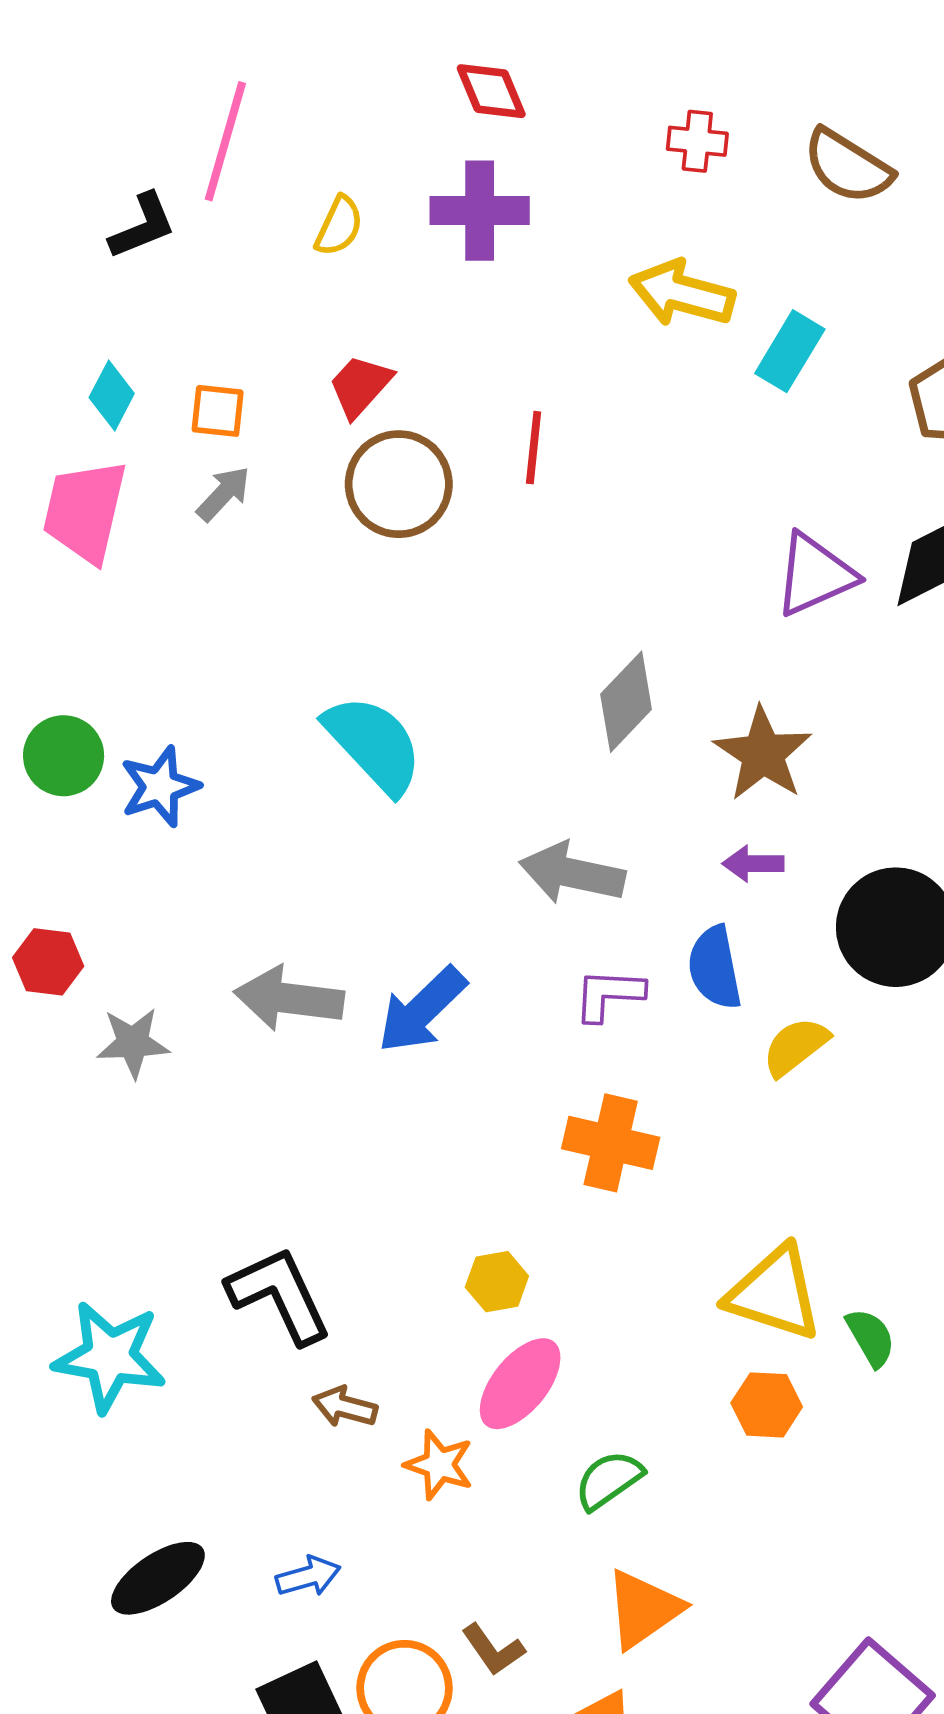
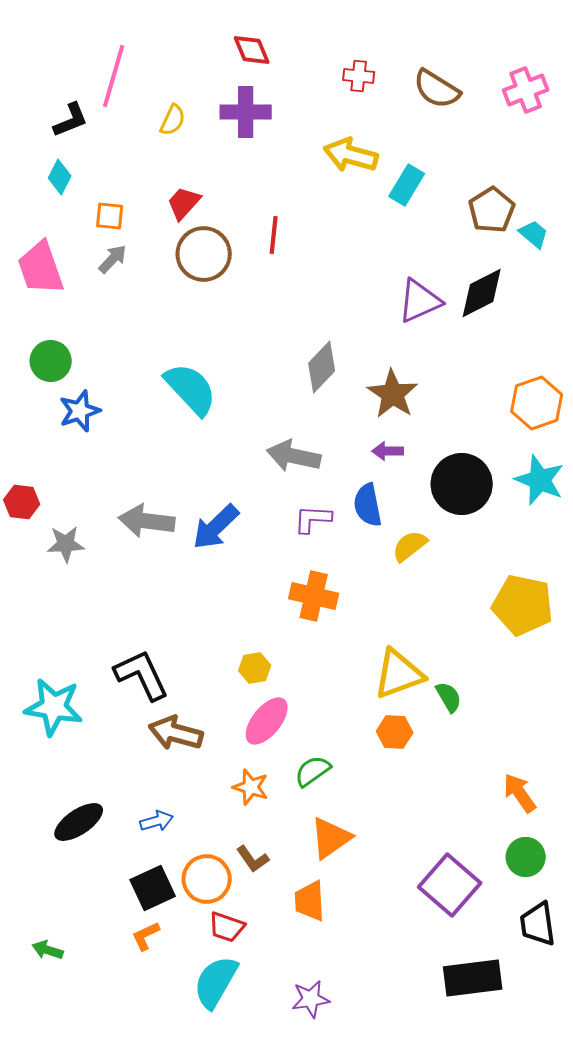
cyan diamond: (112, 396) -> (60, 177), moved
pink trapezoid: (85, 511) -> (41, 268), turned -32
green circle: (64, 756) -> (51, 361), moved
yellow triangle: (774, 1293) -> (399, 674), turned -38
brown arrow: (345, 1407) -> (176, 733), size x1.6
orange star: (439, 1465) -> (251, 787), moved

